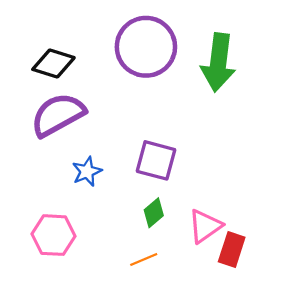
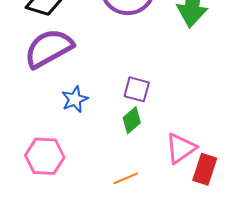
purple square: (156, 160) -> (137, 89), size x0.7
green diamond: (154, 213) -> (132, 120), moved

